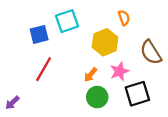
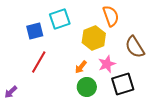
orange semicircle: (124, 18) -> (111, 16), size x1.5

